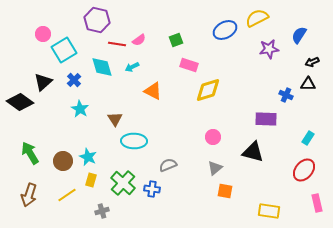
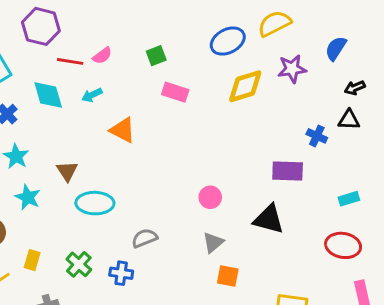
yellow diamond: (208, 90) -> (245, 86), moved
cyan rectangle: (308, 138) -> (349, 199), turned 40
cyan star: (88, 157) -> (28, 197), moved
red ellipse: (304, 170) -> (343, 245), turned 60
green cross: (123, 183) -> (79, 264), size x0.7

